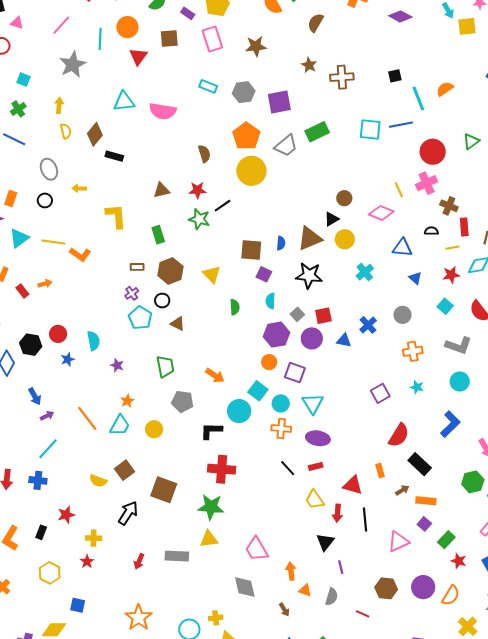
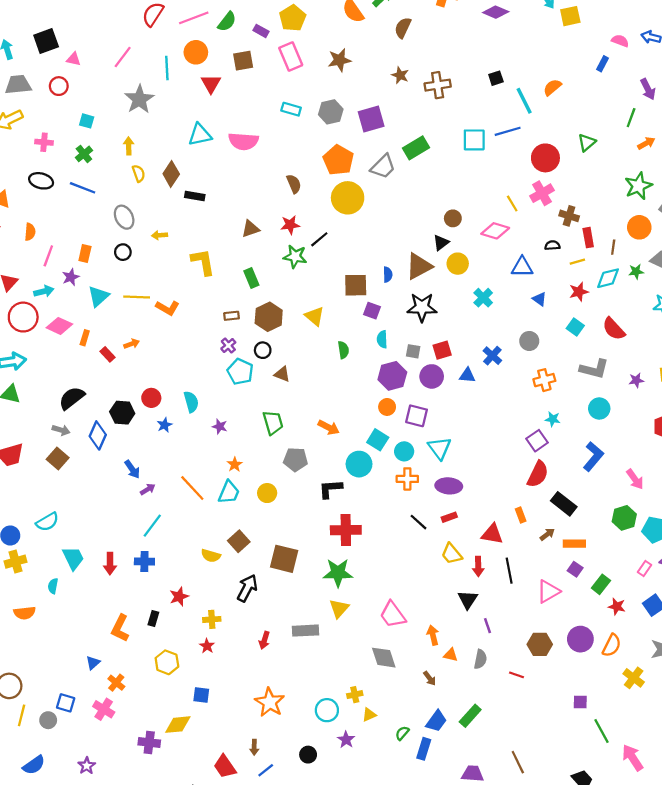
gray square: (297, 314) -> (413, 351), turned -32
purple square: (380, 393) -> (537, 441), moved
yellow triangle: (209, 539) -> (339, 608), turned -36

